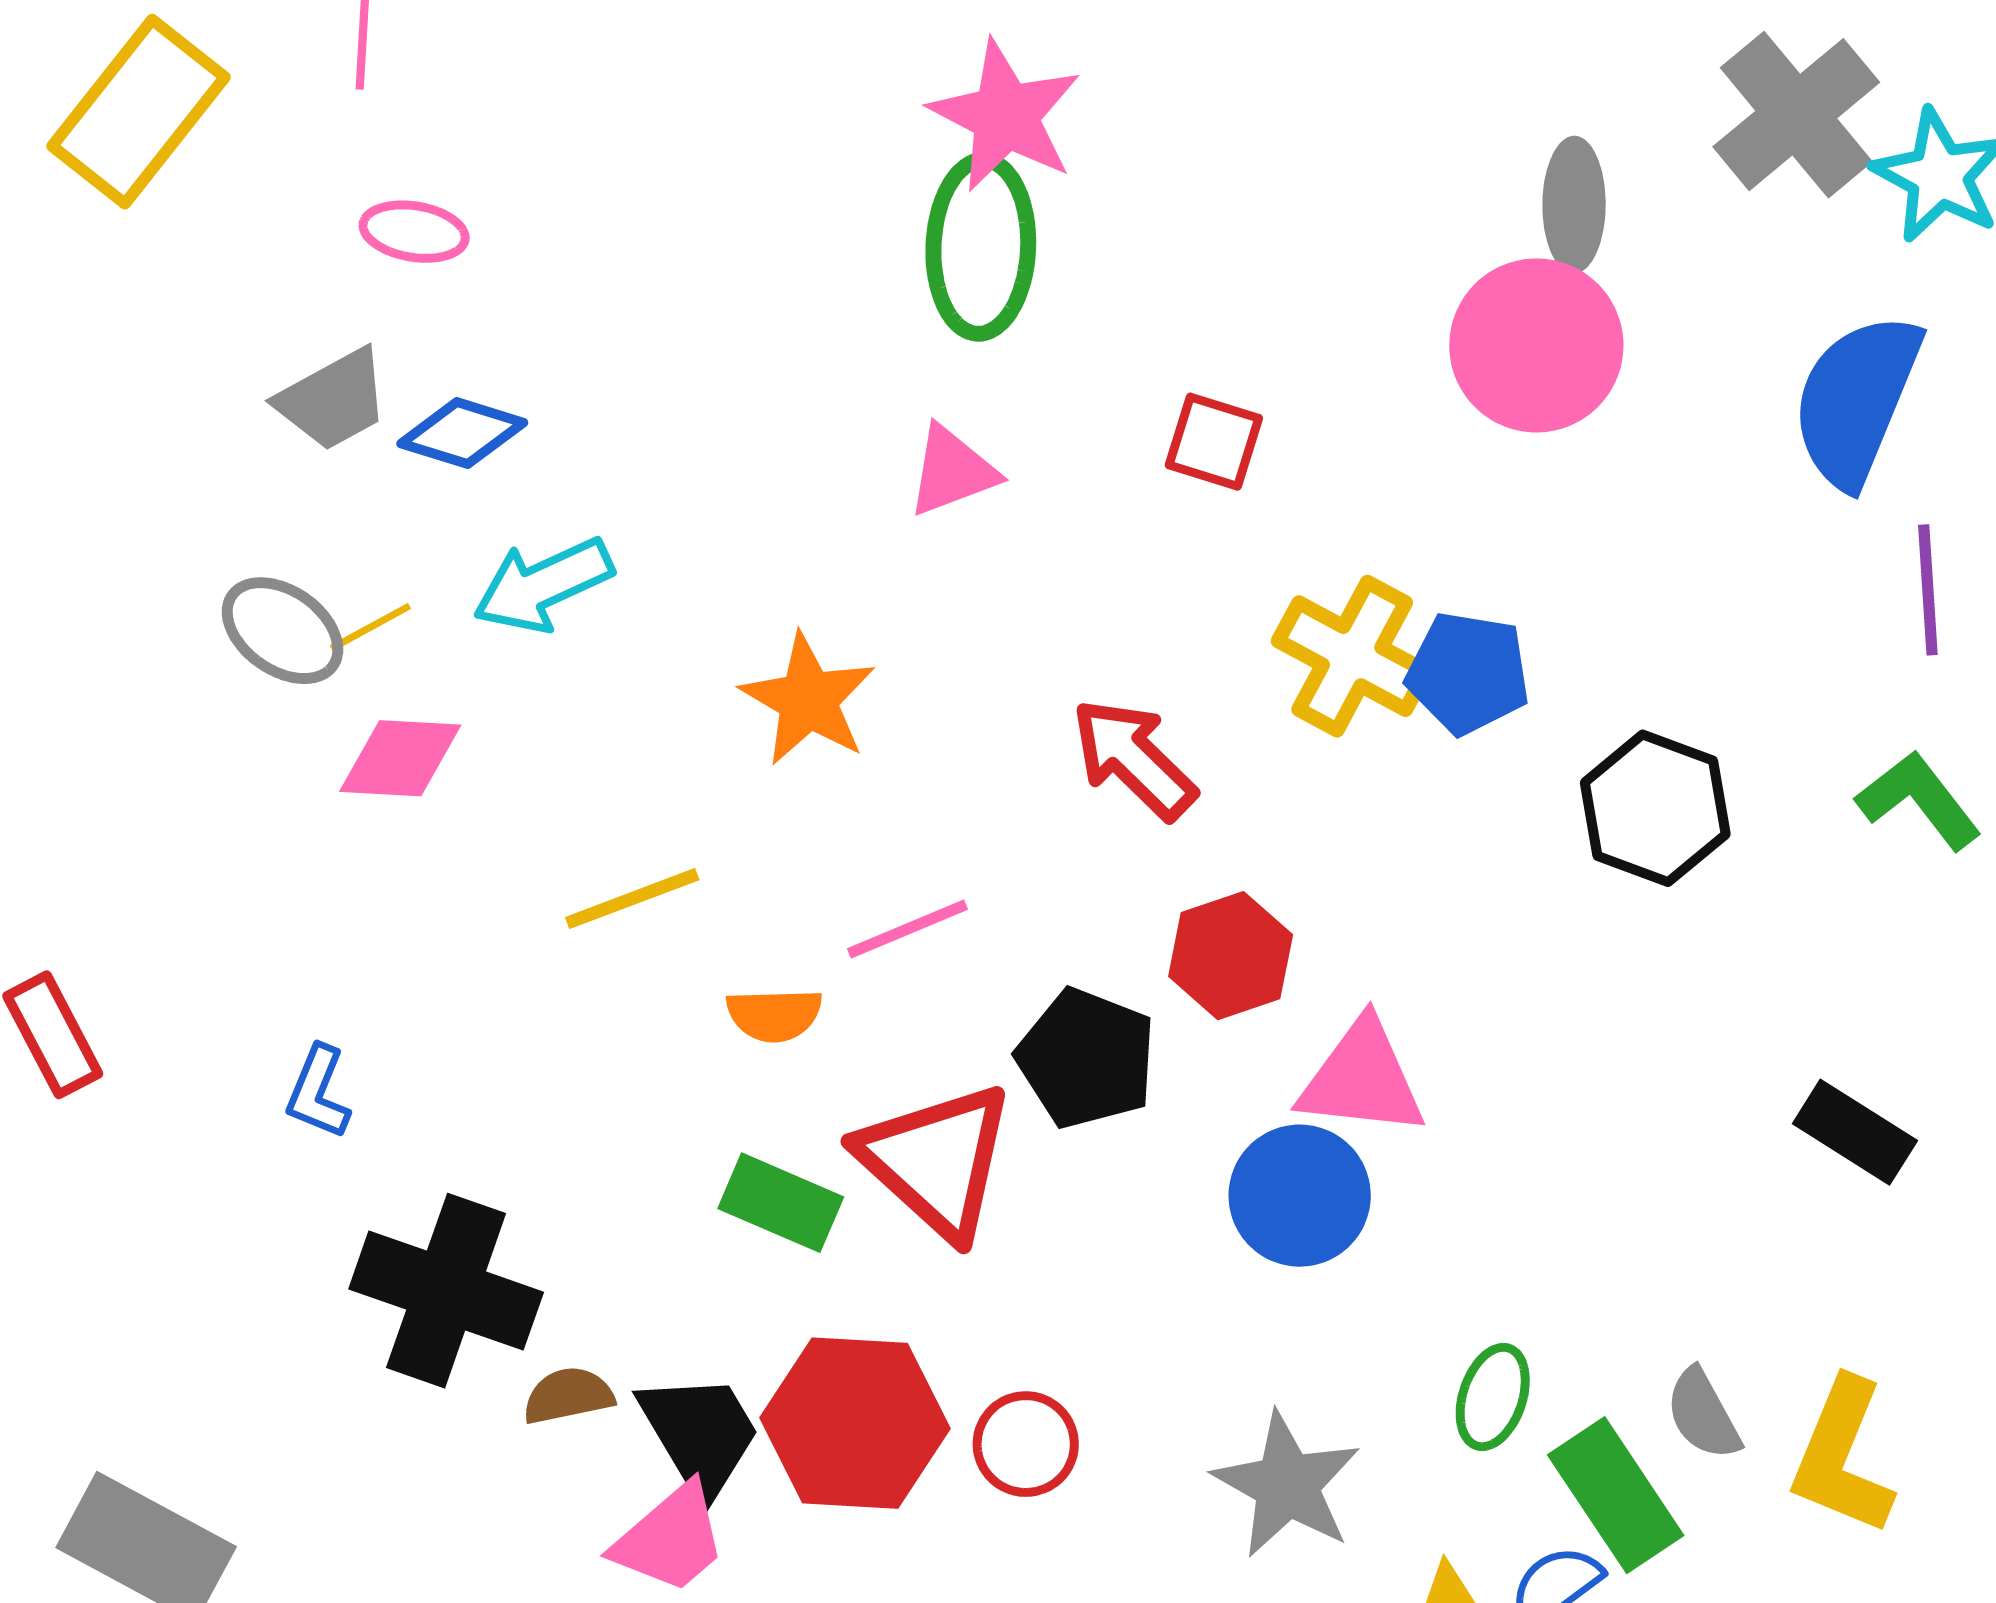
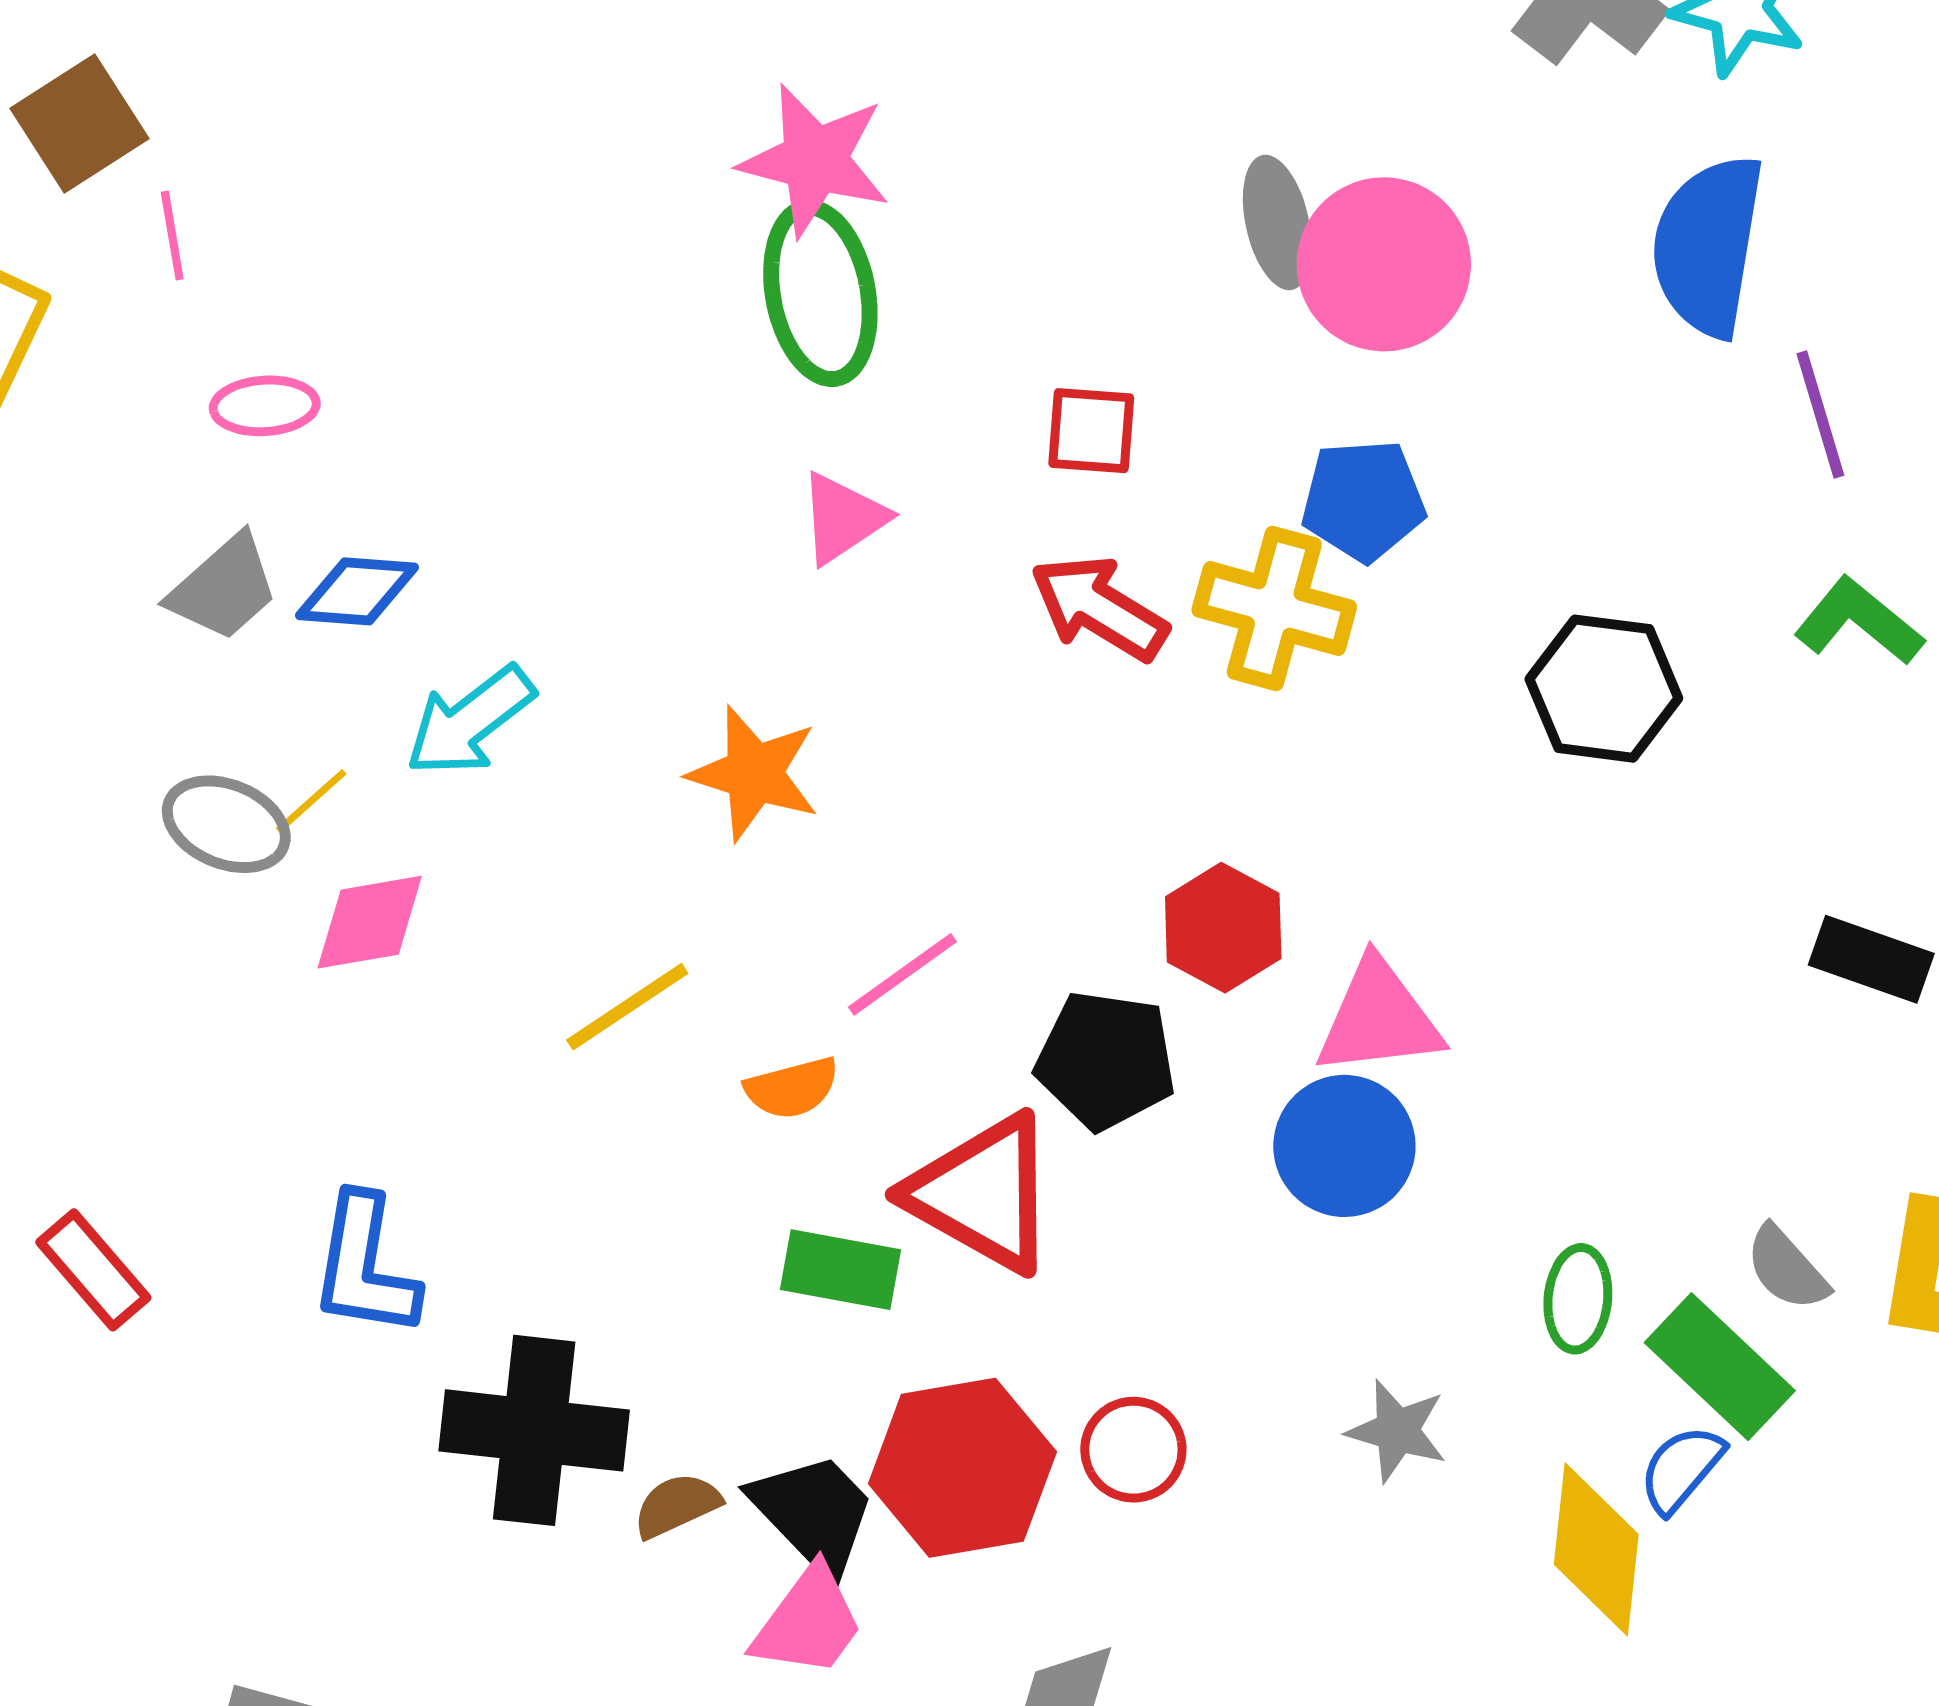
gray ellipse: (1574, 205) -> (1277, 222), moved
blue pentagon: (1468, 673) -> (1363, 500), moved
red arrow: (1134, 759) -> (1099, 608), moved
blue L-shape: (318, 1092) -> (365, 1266), size x1.6
gray star: (1287, 1485) -> (1397, 1431), size x0.7

